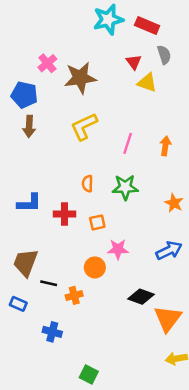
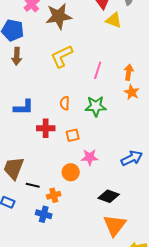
blue L-shape: (29, 203) -> (24, 107), moved
orange star: (174, 203) -> (132, 92), moved
orange triangle: (168, 319) -> (115, 225), moved
blue cross: (52, 332) -> (44, 214), moved

